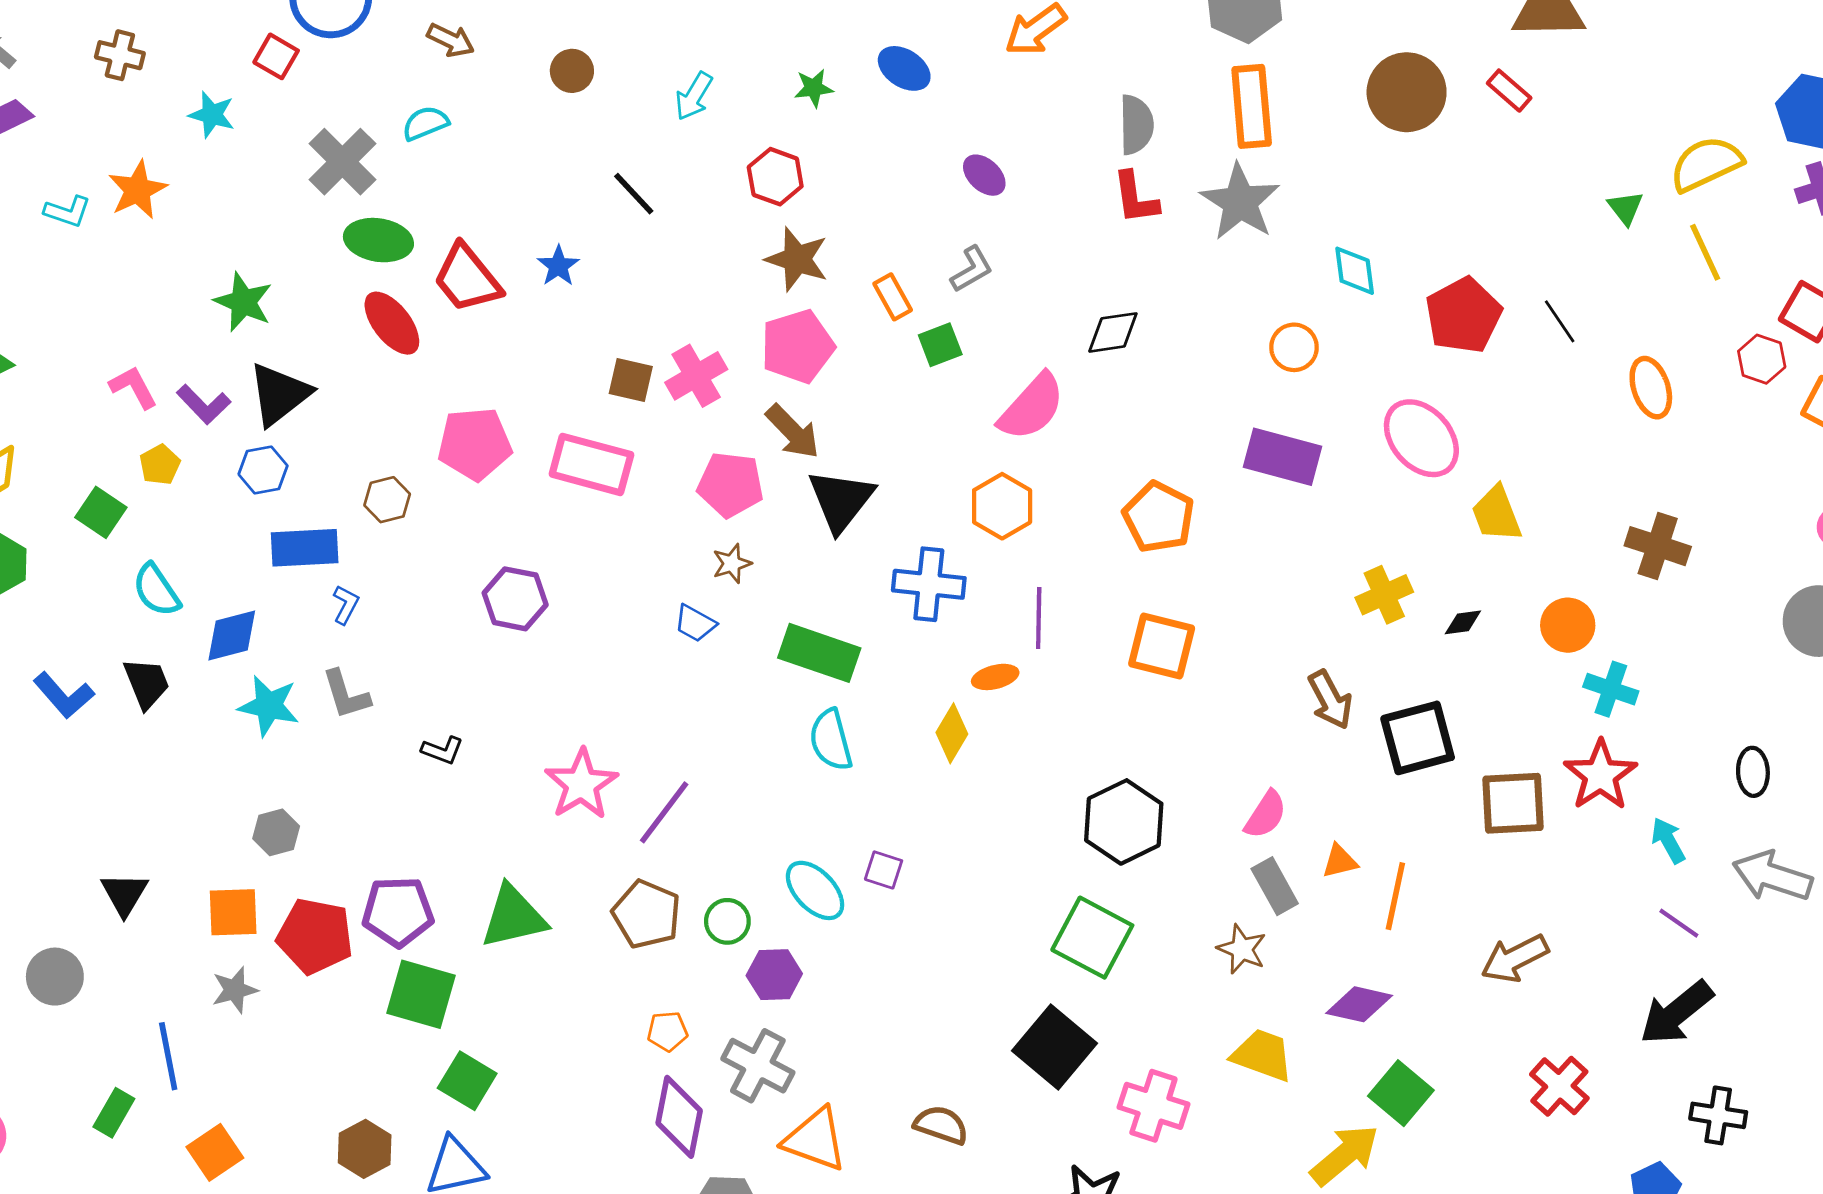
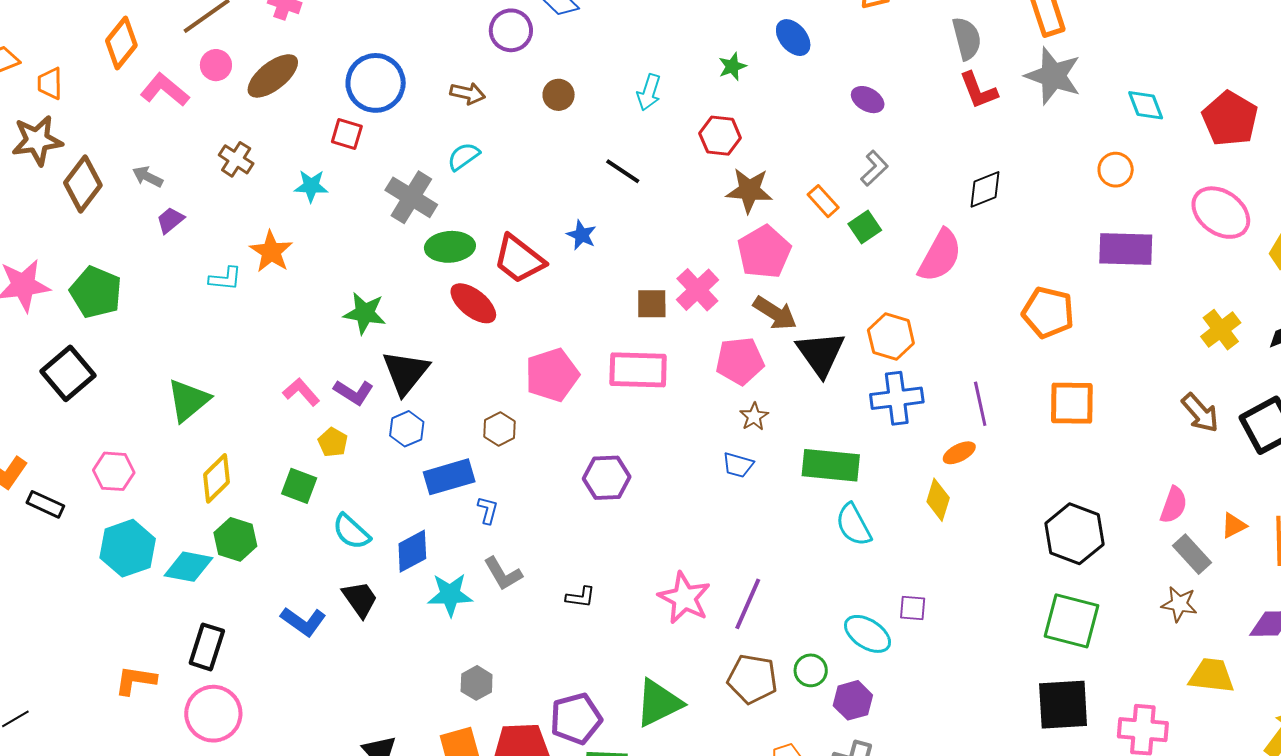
brown cross: (120, 55) -> (236, 159), turned 32
blue ellipse: (904, 68) -> (793, 38), turned 30
orange hexagon: (1002, 506) -> (891, 337), moved
black square: (1054, 1047) -> (1063, 705), turned -30

